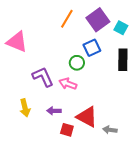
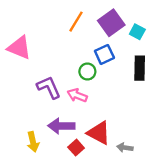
yellow arrow: (25, 108) -> (33, 142), moved
purple arrow: (54, 111) -> (61, 126), size x1.6
red square: (67, 130) -> (76, 148), turned 32

